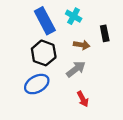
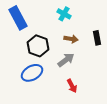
blue rectangle: (45, 21) -> (18, 18), moved
black rectangle: (105, 33) -> (97, 38), moved

